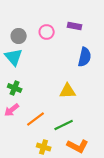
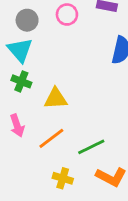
green cross: (15, 88) -> (21, 81), moved
yellow triangle: (68, 91) -> (56, 99), moved
pink arrow: (12, 110) -> (17, 126), turned -70

